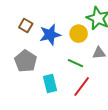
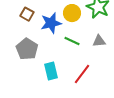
yellow circle: (79, 34) -> (72, 13), moved
green line: (76, 63) -> (72, 41), moved

